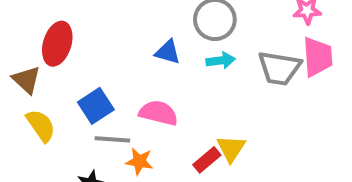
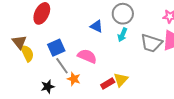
cyan arrow: (221, 60) -> (122, 35), turned 112
brown triangle: (27, 80) -> (19, 42), moved
gray line: (112, 139) -> (62, 66), turned 42

